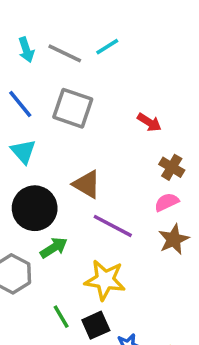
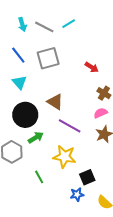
gray square: (73, 108) -> (48, 58), turned -35
black square: (96, 325) -> (87, 177), moved

